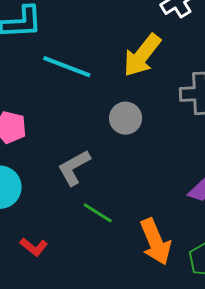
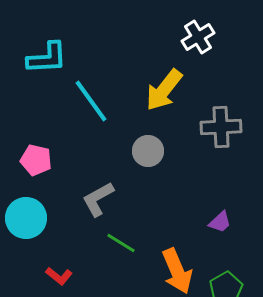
cyan line: (67, 67) -> (91, 101), turned 33

